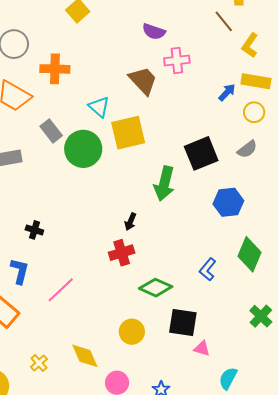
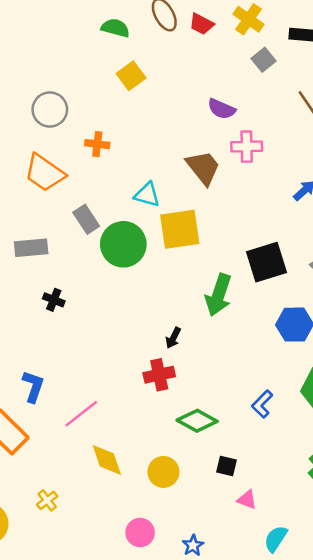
orange cross: (55, 69) -> (97, 144), size x0.7
cyan triangle: (99, 107) -> (147, 195), turned -30
black cross: (34, 230) -> (54, 300), moved
black square: (183, 322) -> (226, 466), size x0.6
yellow diamond: (85, 356) -> (107, 460), moved

